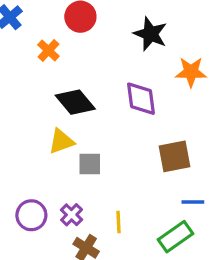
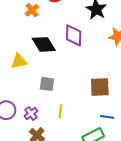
purple diamond: (141, 99) -> (74, 35), moved
yellow triangle: (61, 141) -> (19, 61), moved
yellow line: (118, 222) -> (60, 111), moved

